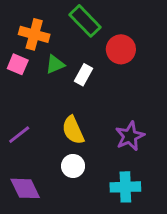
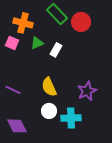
red circle: (121, 49) -> (81, 22), moved
purple line: (19, 135) -> (13, 90), turned 63
cyan cross: (125, 187) -> (71, 118), moved

